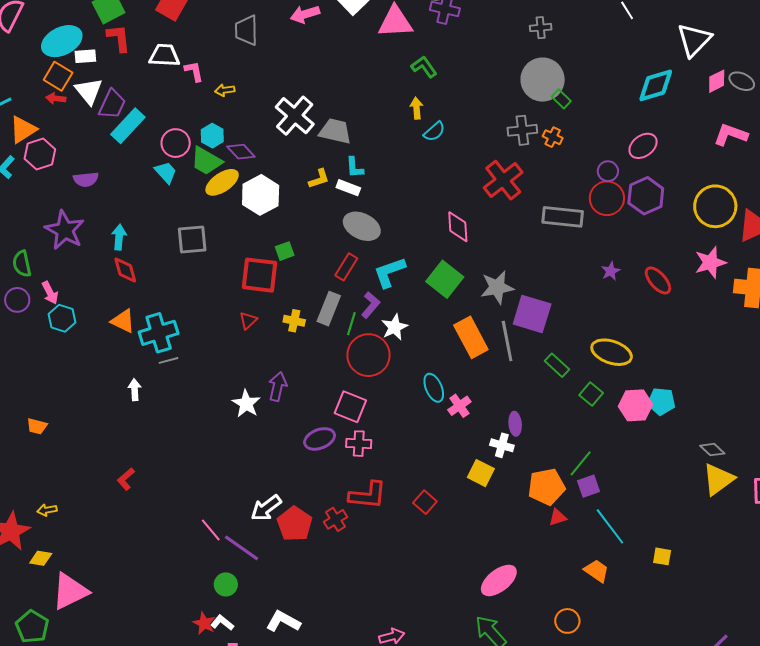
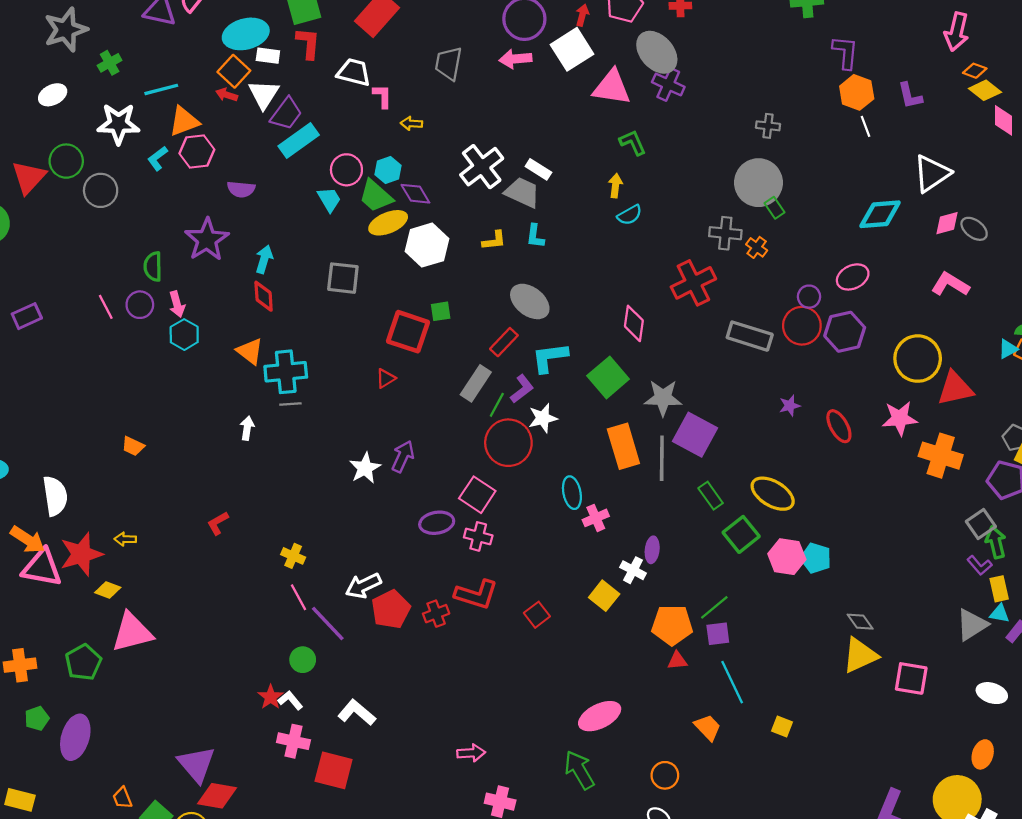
white rectangle: (348, 188) -> (538, 169), moved
yellow cross: (294, 321) -> (293, 556), moved
green square: (591, 394) -> (741, 534), size x1.4

